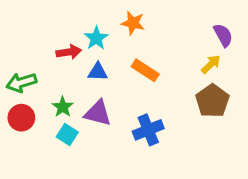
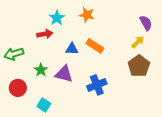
cyan star: (96, 38) -> (57, 18), moved
blue triangle: (98, 72) -> (72, 49), moved
red circle: (21, 118) -> (18, 88), moved
cyan square: (67, 134) -> (44, 105), moved

